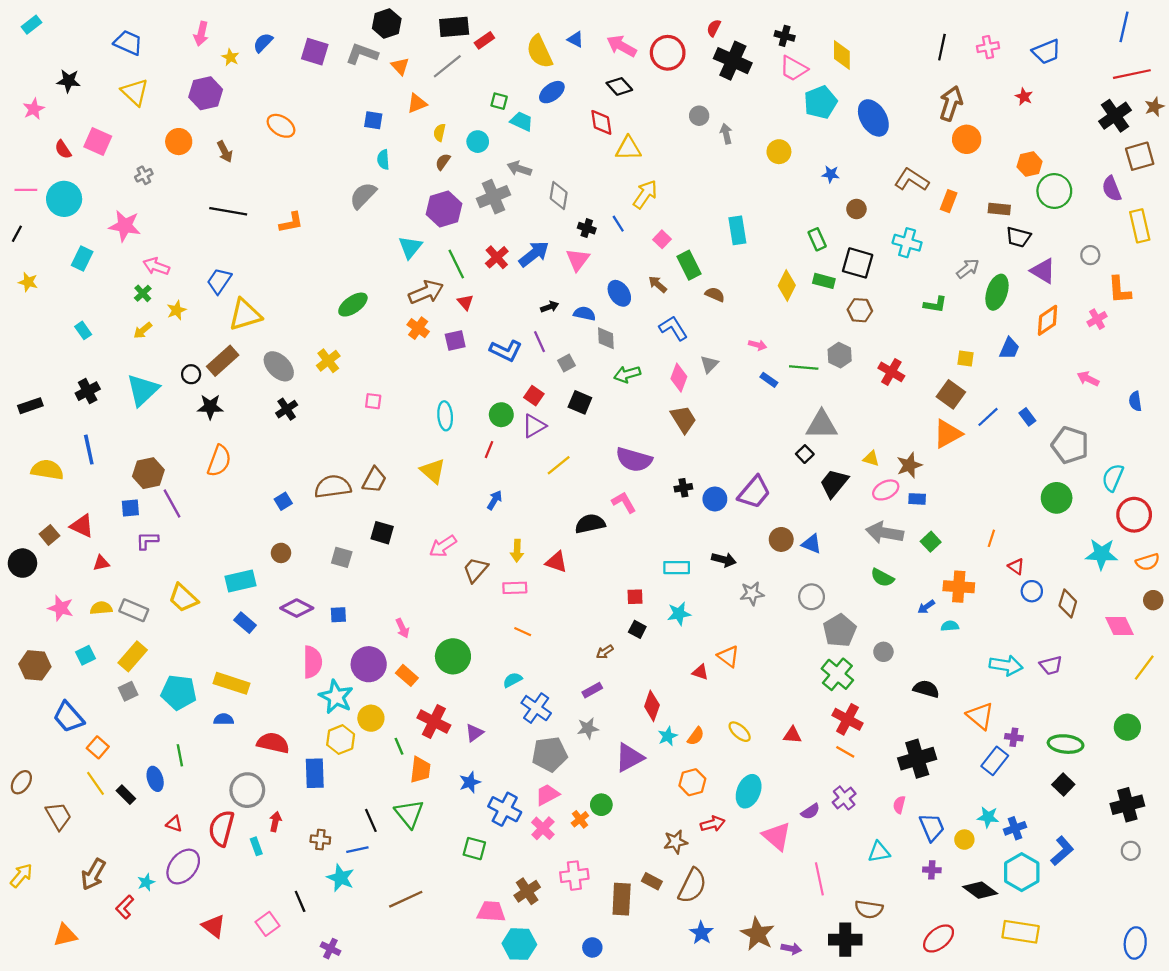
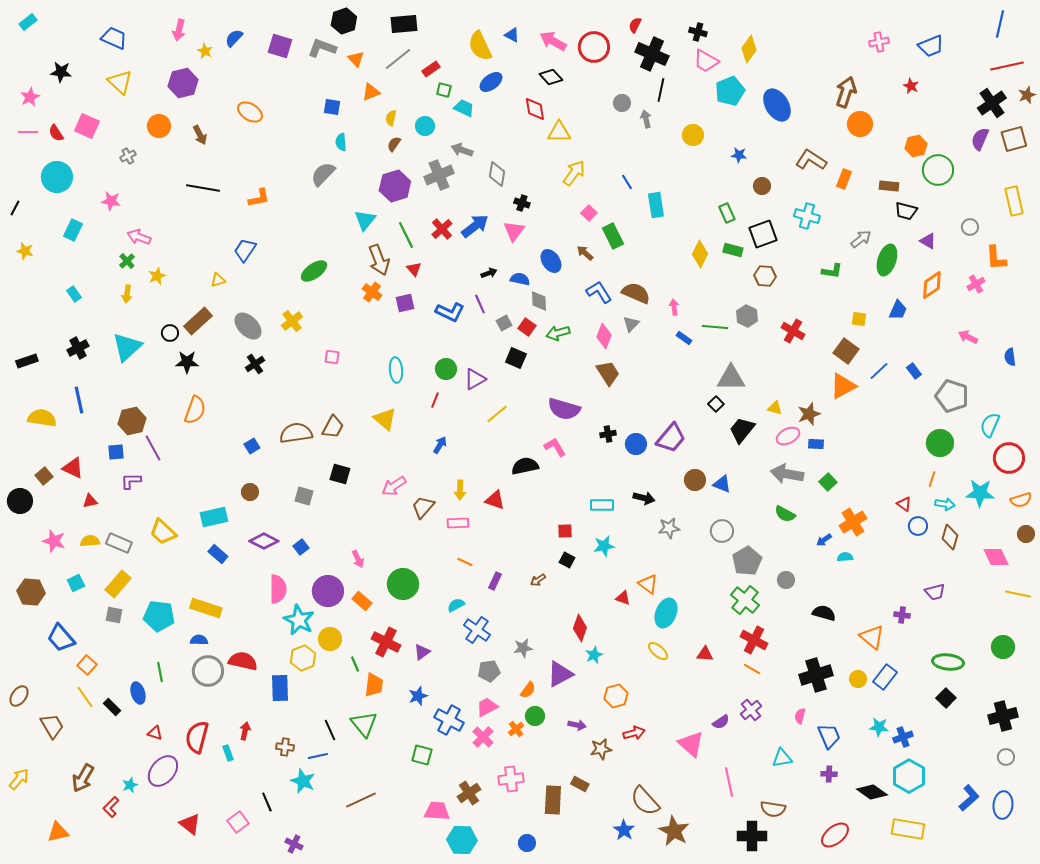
red rectangle: (484, 40) -> (431, 69), moved
black line: (942, 47) -> (661, 90), moved
yellow diamond: (842, 55) -> (749, 49), turned 36
purple semicircle: (1112, 189) -> (980, 139), moved, turned 45
pink line: (26, 190) -> (28, 132), moved
blue line: (618, 224) -> (627, 182), moved
pink star: (125, 226) -> (111, 201), size x0.7
black square: (858, 263) -> (763, 234), turned -36
purple triangle: (1043, 271) -> (928, 241), size x0.7
blue trapezoid: (219, 281) -> (245, 250), moved
brown arrow: (426, 292) -> (379, 260), turned 92
brown semicircle: (715, 294) -> (636, 293), moved, size x1.6
yellow triangle: (245, 315) -> (218, 280), size x0.5
yellow arrow: (143, 330) -> (127, 294), turned -42
pink arrow: (758, 345) -> (674, 307), turned -112
red square: (534, 396) -> (527, 327), moved
orange line: (991, 538) -> (932, 479), moved
orange cross: (959, 587) -> (853, 522), turned -36
blue square: (338, 615) -> (301, 547), turned -35
cyan arrow: (1006, 665) -> (945, 504), moved, size x0.7
yellow line: (1144, 668) -> (1018, 594), turned 65
purple rectangle: (592, 690) -> (495, 581), moved, turned -36
gray square: (128, 691) -> (114, 615), turned 36
orange semicircle: (696, 736) -> (528, 690), moved
purple cross: (1014, 737) -> (902, 615), moved
gray pentagon: (550, 754) -> (489, 671), size x0.7
gray circle: (247, 790) -> (208, 671), moved
cyan ellipse: (749, 791) -> (666, 613), moved
yellow circle: (964, 840) -> (858, 679), moved
blue L-shape: (1062, 851) -> (969, 798), moved
brown semicircle: (692, 886) -> (645, 801), moved, turned 112
blue ellipse: (1135, 943) -> (1003, 805), moved
purple arrow: (791, 949) -> (577, 725), moved

